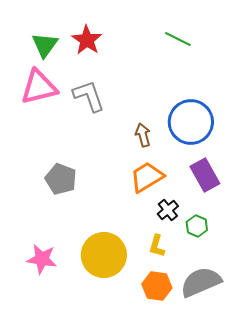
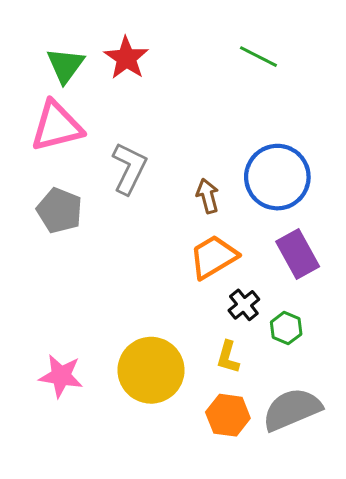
gray L-shape: (89, 96) -> (129, 168), moved, turned 45
gray pentagon: (61, 179) -> (60, 210), moved

